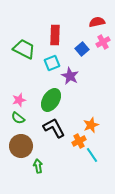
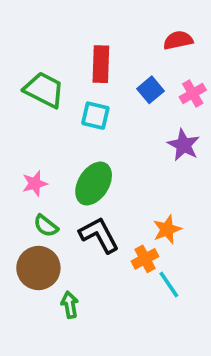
pink cross: (103, 42) -> (193, 94), moved
cyan square: (52, 63) -> (95, 116), turned 35
purple star: (70, 76) -> (184, 145), moved
green semicircle: (18, 118) -> (46, 226), moved

